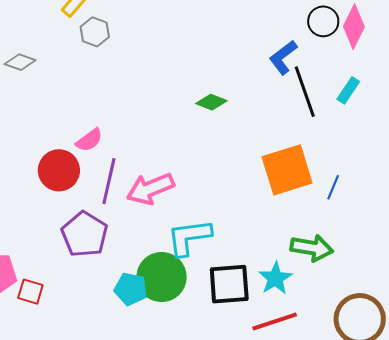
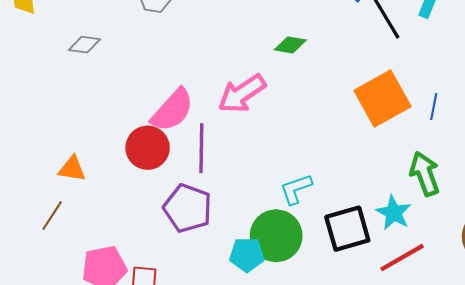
pink semicircle: (89, 140) -> (172, 110), size x1.6
pink arrow: (150, 189) -> (242, 94), moved
cyan L-shape: (189, 237) -> (296, 189), size x0.7
green arrow: (312, 248) -> (425, 174), turned -108

